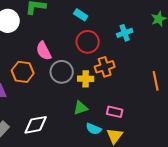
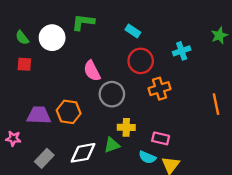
orange hexagon: (23, 72) -> (69, 112), moved
yellow cross: (86, 79) -> (126, 127), moved
green triangle: (81, 108) -> (112, 145), moved
pink rectangle: (115, 112) -> (161, 138), moved

